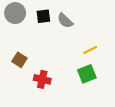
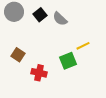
black square: (43, 16) -> (40, 15), turned -32
green square: (87, 74) -> (68, 61), moved

